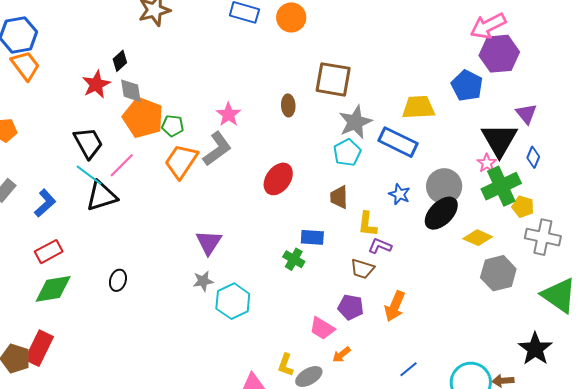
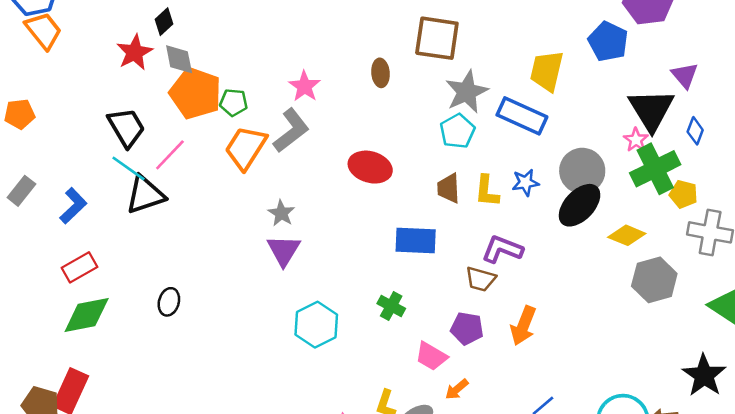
yellow trapezoid: (418, 107) -> (547, 71), turned -72
red ellipse: (278, 179) -> (370, 167), turned 72
blue star: (399, 194) -> (525, 183), turned -30
yellow L-shape: (367, 224) -> (487, 191), moved
blue rectangle: (312, 237) -> (416, 241), size x1.4
purple L-shape: (380, 246) -> (502, 249), size x1.4
green cross: (294, 259) -> (391, 306), moved
gray star: (203, 281) -> (281, 213), moved, turned -30

